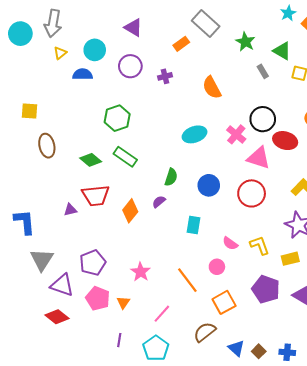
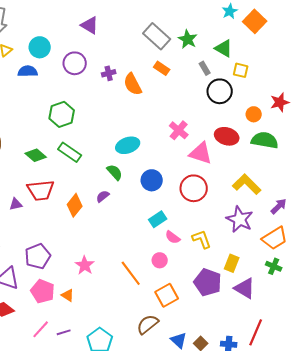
gray rectangle: (206, 23) -> (157, 36), moved
purple triangle: (133, 27) -> (90, 25), moved
orange rectangle: (181, 44) -> (162, 68), moved, turned 70
orange semicircle: (212, 88) -> (133, 84), moved
black circle: (263, 119) -> (220, 91), moved
cyan ellipse: (194, 134) -> (128, 145), moved
green semicircle: (171, 177) -> (115, 172), turned -60
cyan rectangle: (193, 225) -> (158, 219), moved, turned 48
yellow rectangle: (290, 259) -> (232, 263), moved, turned -54
orange triangle: (123, 302) -> (68, 295), turned -32
pink line: (162, 314) -> (41, 329), moved
purple line: (119, 340) -> (64, 332), turned 64

